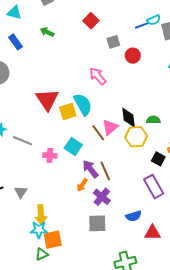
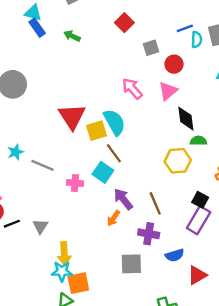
cyan semicircle: (154, 20) -> (197, 40), moved, turned -64
blue rectangle: (16, 42) -> (37, 28), moved
black diamond: (129, 118) -> (186, 119), moved
pink triangle: (110, 127) -> (168, 91), moved
brown line: (98, 133) -> (114, 153), moved
black square: (158, 159) -> (200, 200), moved
brown line: (105, 171) -> (155, 203), moved
purple rectangle: (154, 186) -> (199, 220), turned 60
purple cross: (102, 197) -> (149, 234), moved, turned -30
red triangle: (152, 233) -> (197, 275), turned -30

